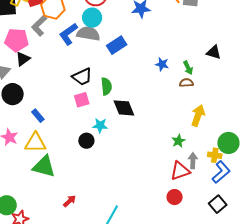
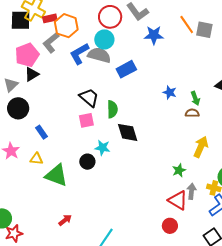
pink pentagon: (16, 40) -> (27, 55), turned -30
black trapezoid: (82, 77) -> (89, 98), turned -120
yellow triangle: (35, 143) -> (36, 159), size x0.6
green triangle: (44, 167) -> (56, 175), moved
red triangle: (180, 171) -> (178, 200), turned 45

